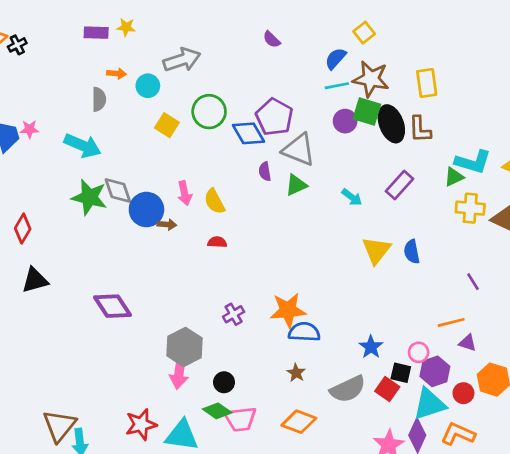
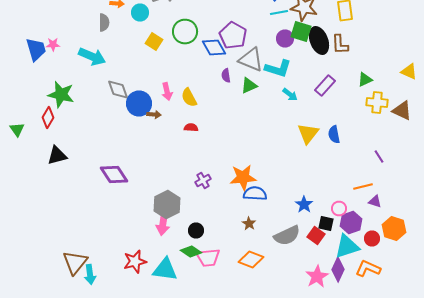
cyan L-shape: (473, 162) -> (278, 68), moved
green star: (89, 197) -> (61, 94), moved

